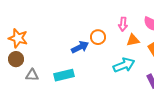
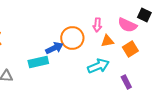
orange circle: (98, 37) -> (72, 38), size x1.5
cyan rectangle: (64, 75) -> (38, 62), moved

